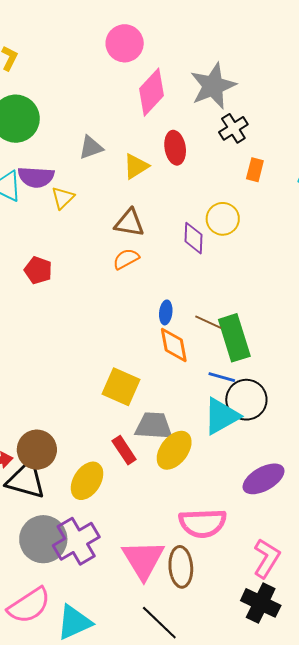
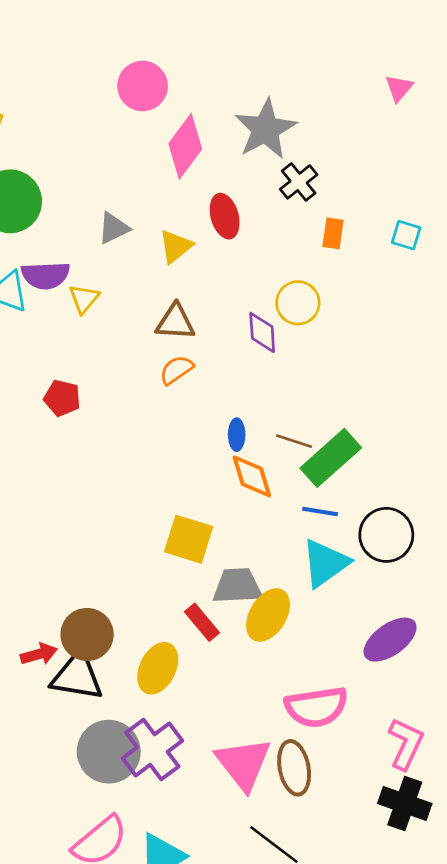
green rectangle: (234, 338) -> (331, 458), turned 72
black circle: (246, 400) -> (386, 535), moved

